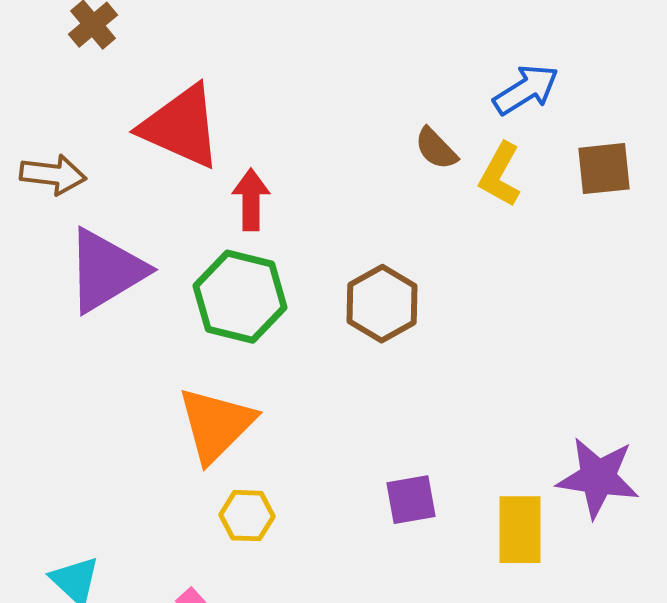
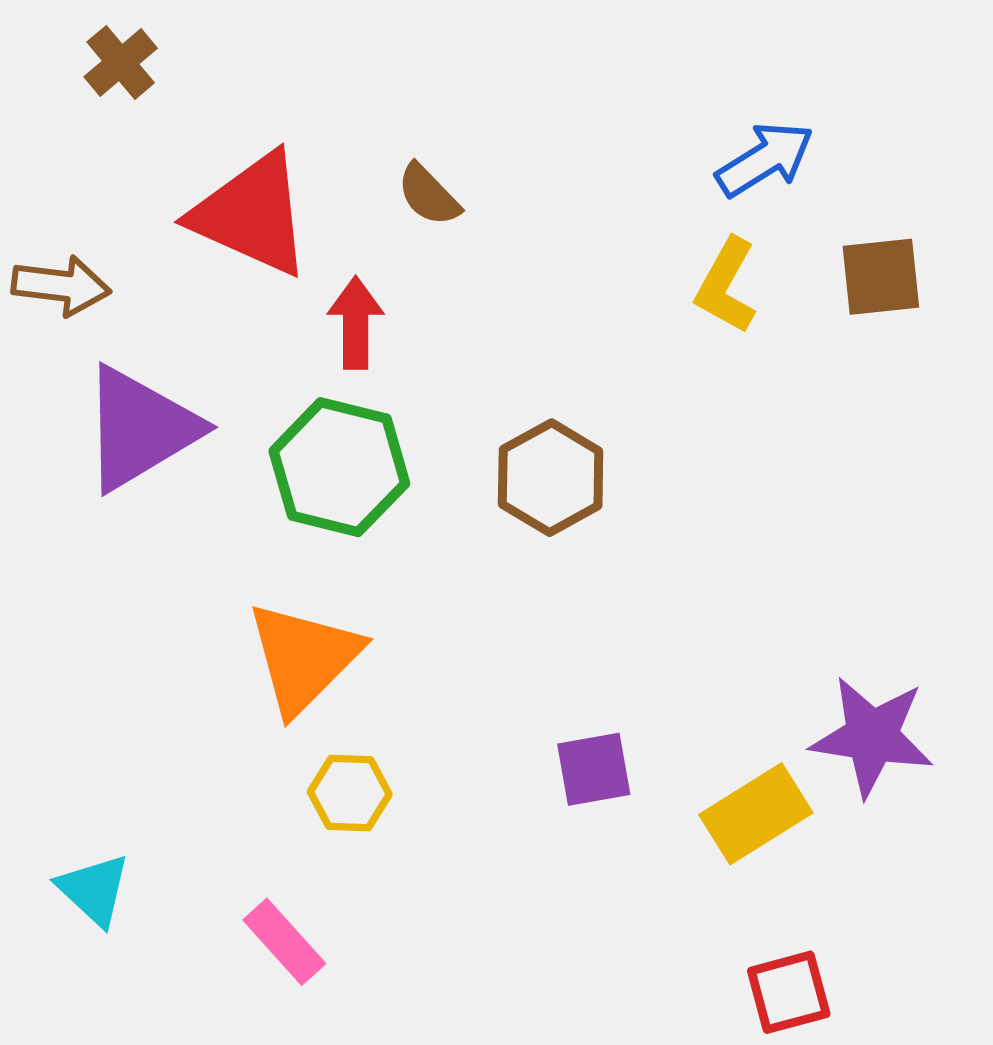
brown semicircle: (436, 149) -> (429, 195), moved
yellow rectangle: (520, 530) -> (756, 814), turned 58

